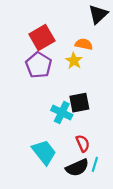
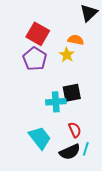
red square: (42, 37) -> (38, 34), turned -30
cyan cross: (62, 113) -> (56, 102), turned -30

